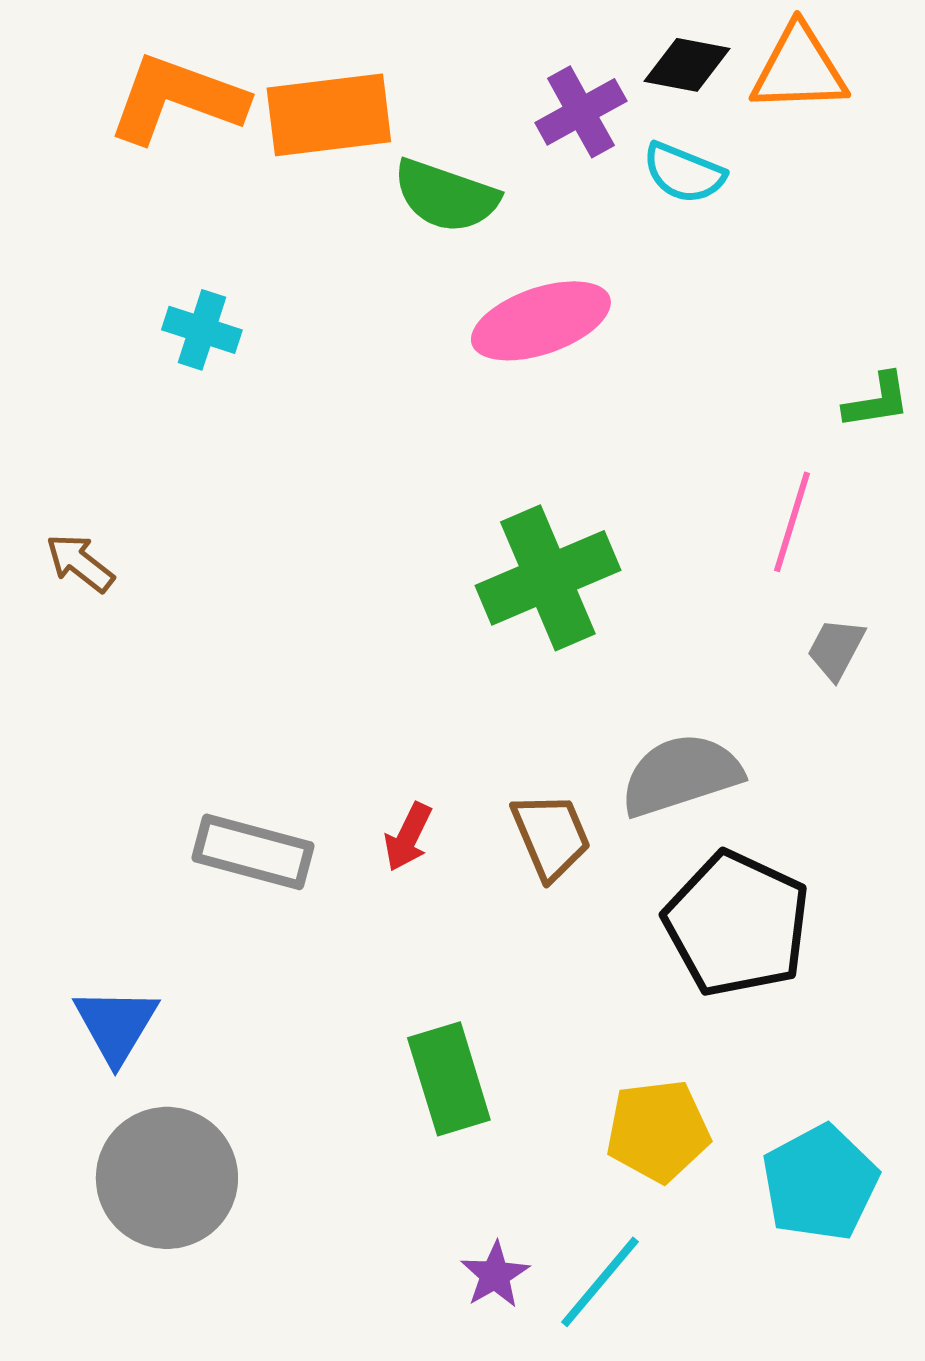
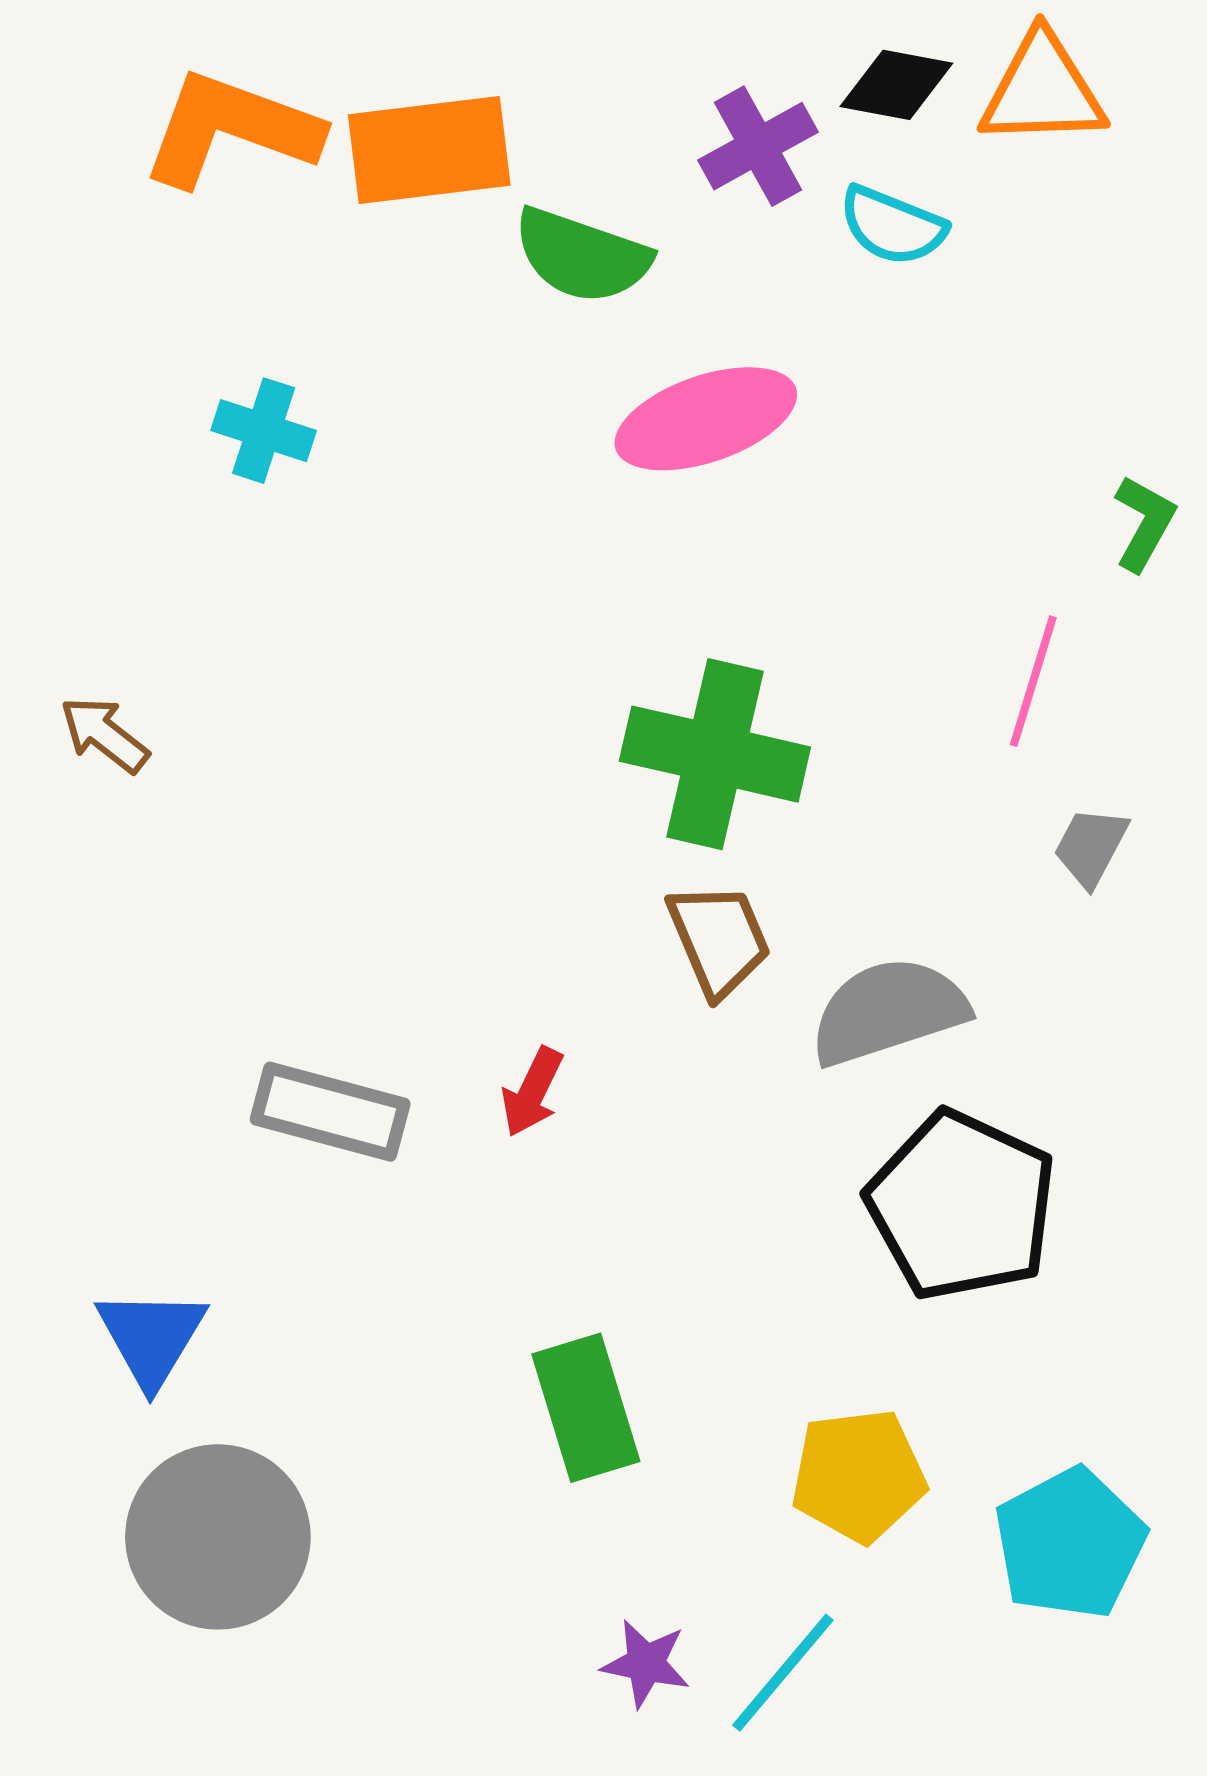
green L-shape: (877, 401) -> (1144, 523), turned -52
green cross: (548, 578) -> (715, 754), turned 36
brown trapezoid: (551, 836) -> (719, 939), moved
purple star: (495, 1275) -> (646, 1663), turned -30

